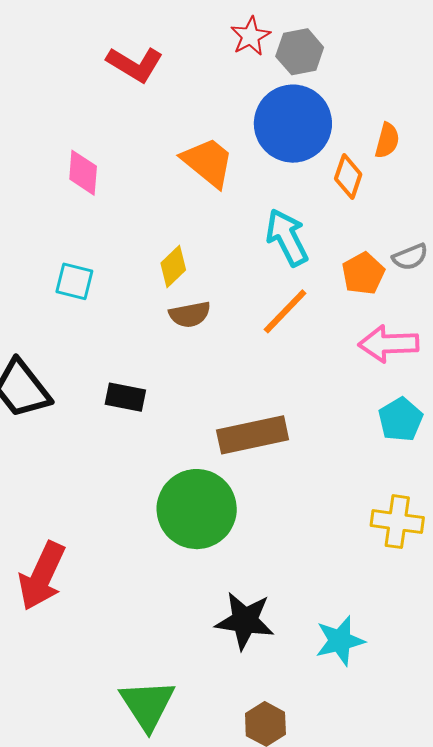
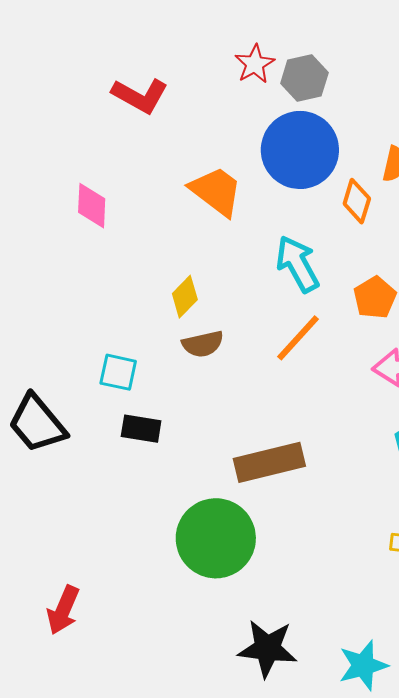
cyan square: (74, 281) -> (118, 372), moved
red arrow: (42, 576) -> (63, 610), size x0.7

